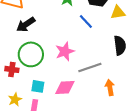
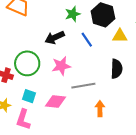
black arrow: (26, 24) -> (55, 37), moved

